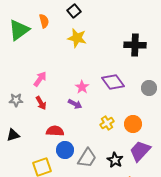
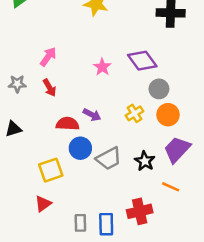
gray circle: (149, 88) -> (159, 89), moved
purple arrow: (75, 104) -> (92, 115), moved
gray trapezoid: (87, 158) -> (109, 158), turned 30

